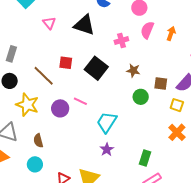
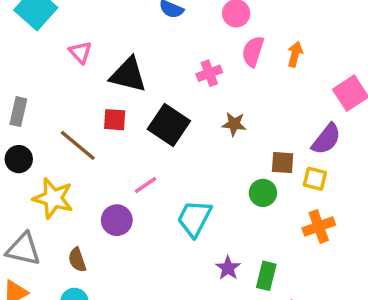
black triangle: (84, 25) -> (128, 75), moved
brown square: (161, 84) -> (283, 163), moved
green circle: (141, 97) -> (263, 193), moved
pink line: (80, 101) -> (146, 185), turned -56
purple circle: (60, 108) -> (117, 220), moved
orange cross: (177, 132) -> (319, 227), turned 30
purple star: (107, 150) -> (228, 268), moved

